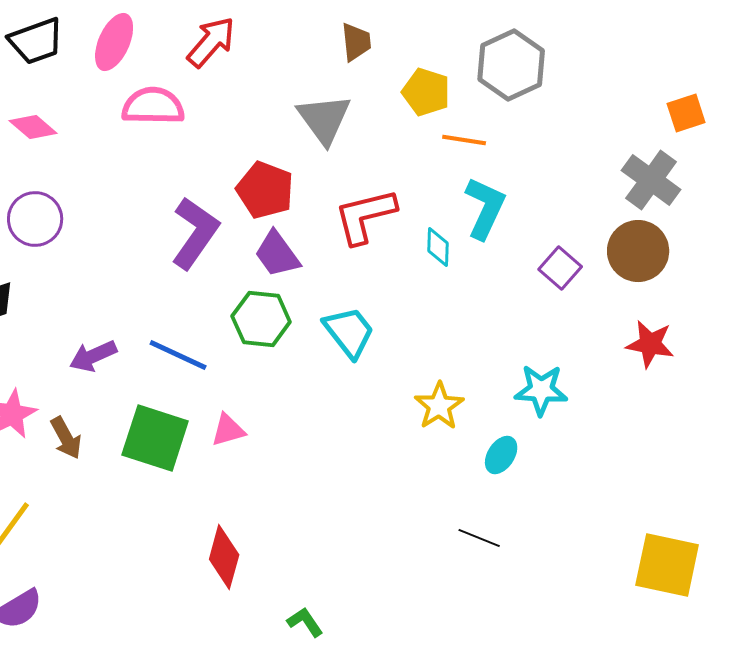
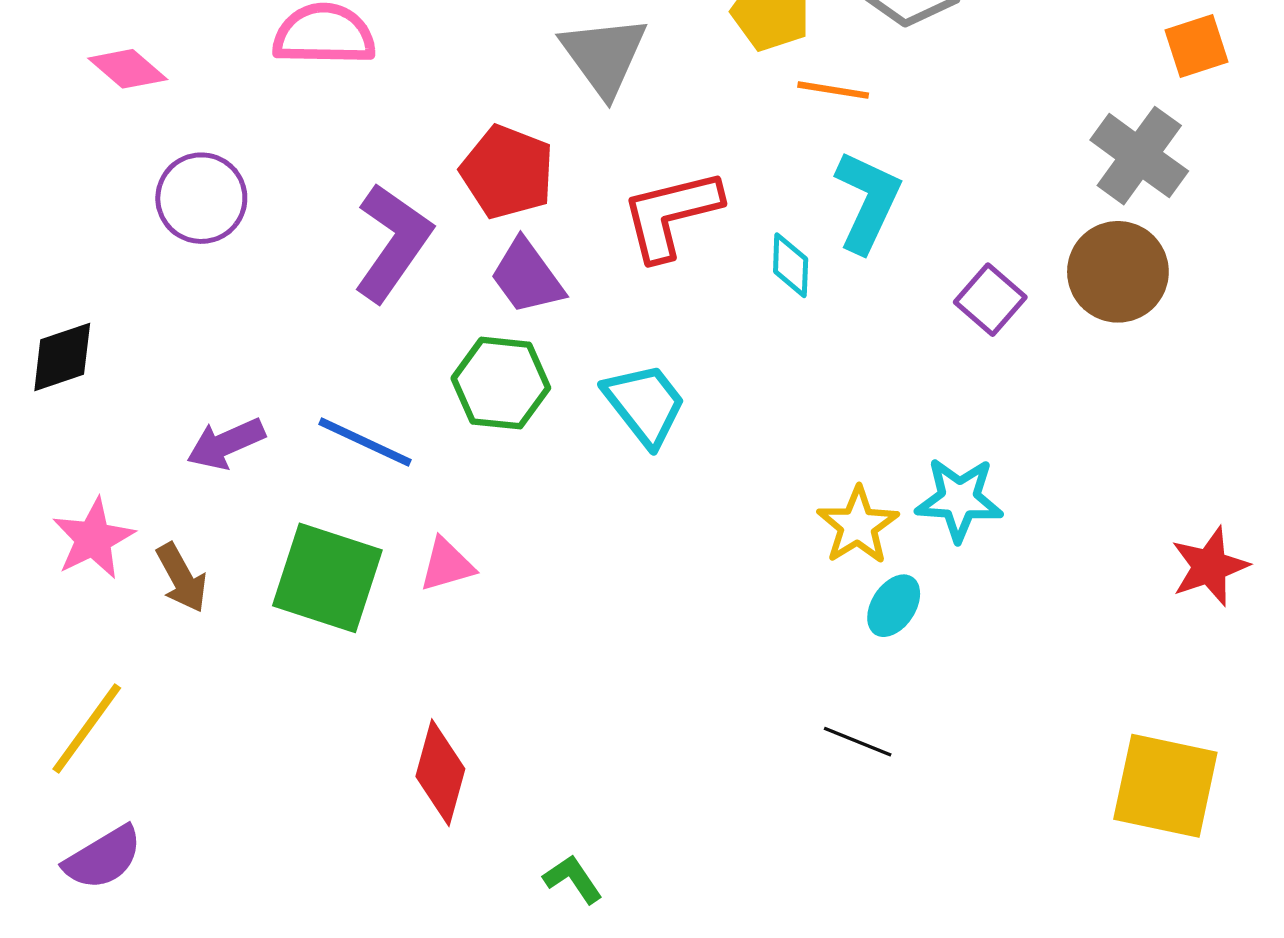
purple circle: (35, 219) -> (201, 198), moved
red star: (650, 344) -> (1210, 566), moved, turned -30
yellow star: (439, 406) -> (858, 526), moved

